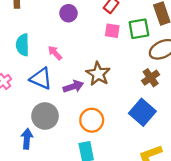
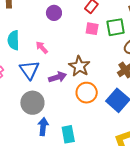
blue triangle: (41, 79) -> (29, 70), turned 30
orange circle: (92, 120) -> (87, 93), moved
blue arrow: (27, 139) -> (43, 127), moved

